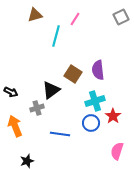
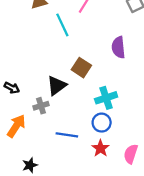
cyan line: (56, 36) -> (62, 25), turned -40
purple semicircle: (98, 70) -> (118, 47), moved
red star: (113, 116) -> (100, 148), moved
orange arrow: (15, 126) -> (16, 126), turned 55

